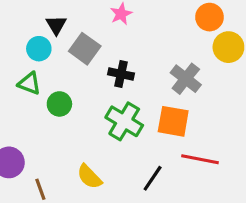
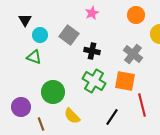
orange circle: (209, 17) -> (136, 15), moved
black triangle: (56, 25) -> (25, 20), moved
green circle: (59, 104) -> (53, 92), moved, size x1.5
red line: (200, 159) -> (142, 105), turned 65

